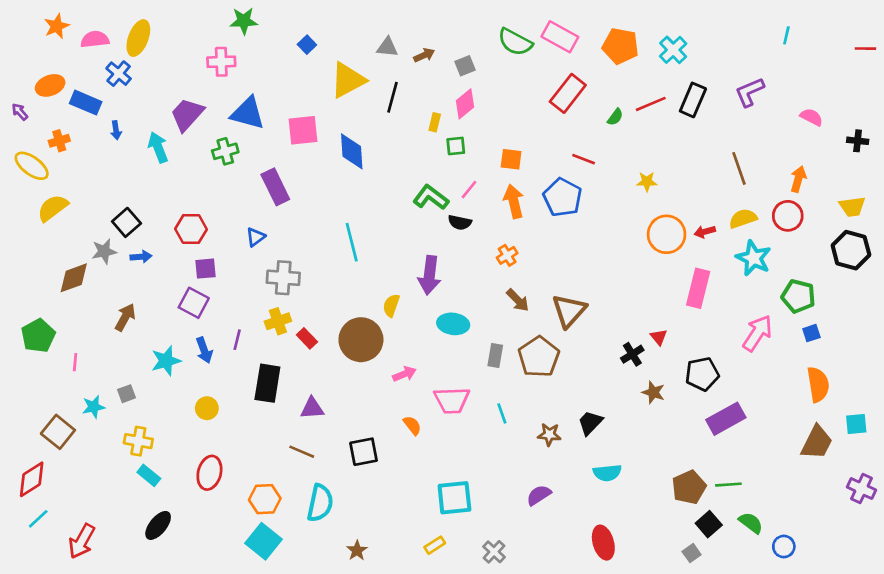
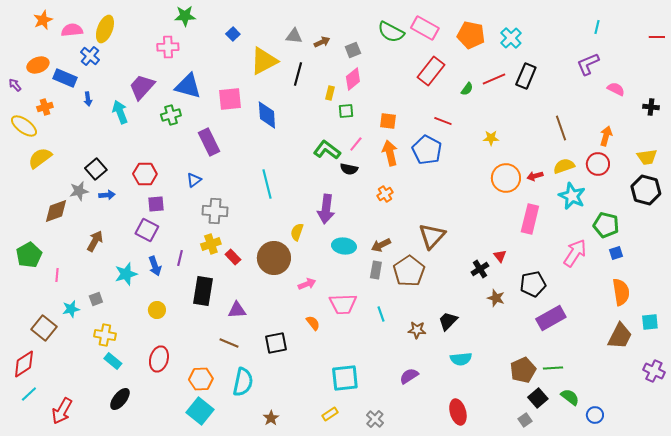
purple L-shape: (750, 92) -> (588, 64), moved
brown arrow: (518, 300) -> (381, 245), moved, turned 108

